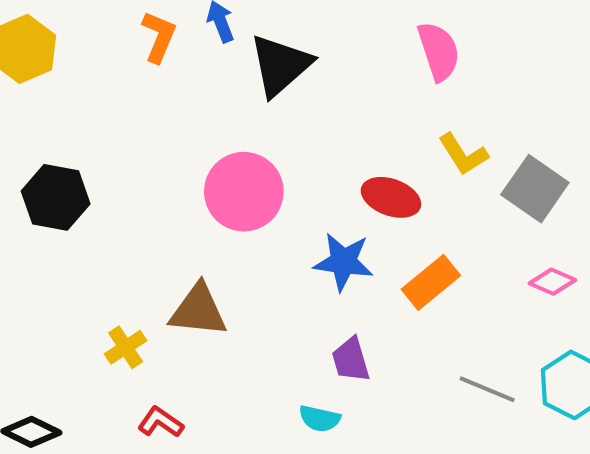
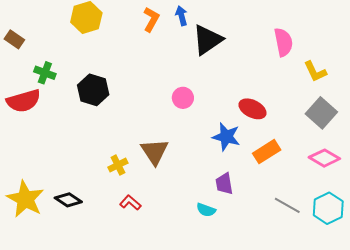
yellow L-shape: (463, 154) -> (315, 72), moved
pink circle: (244, 192) -> (183, 98), size x0.6
pink diamond: (552, 282) -> (324, 158), size x1.4
brown triangle: (198, 310) -> (155, 152), turned 44

